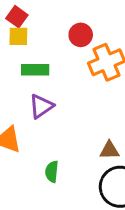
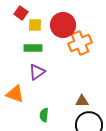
red circle: (81, 35) -> (63, 25), size x1.6
yellow square: (18, 36) -> (35, 25), moved

